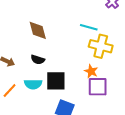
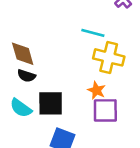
brown diamond: (38, 30) -> (23, 54), moved
cyan semicircle: (33, 84) -> (21, 108), turned 36

